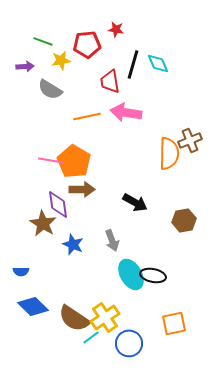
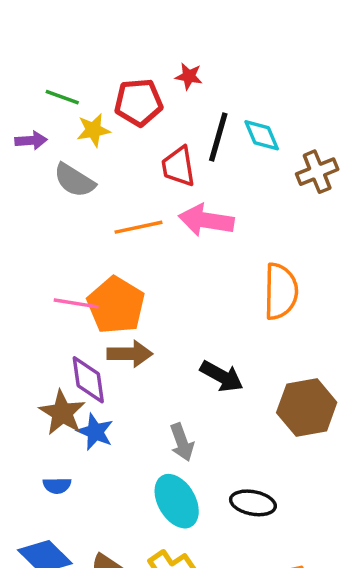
brown cross: (190, 140) -> (317, 172), moved
brown hexagon: (184, 220) -> (307, 408), size x1.4
blue star: (73, 244) -> (95, 432), moved
blue semicircle: (21, 271) -> (57, 486), moved
cyan ellipse: (131, 274) -> (177, 501), moved

